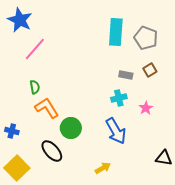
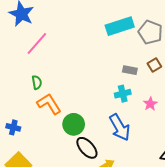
cyan rectangle: (116, 32) -> (120, 26), turned 68
black ellipse: (52, 151) -> (87, 148), moved

